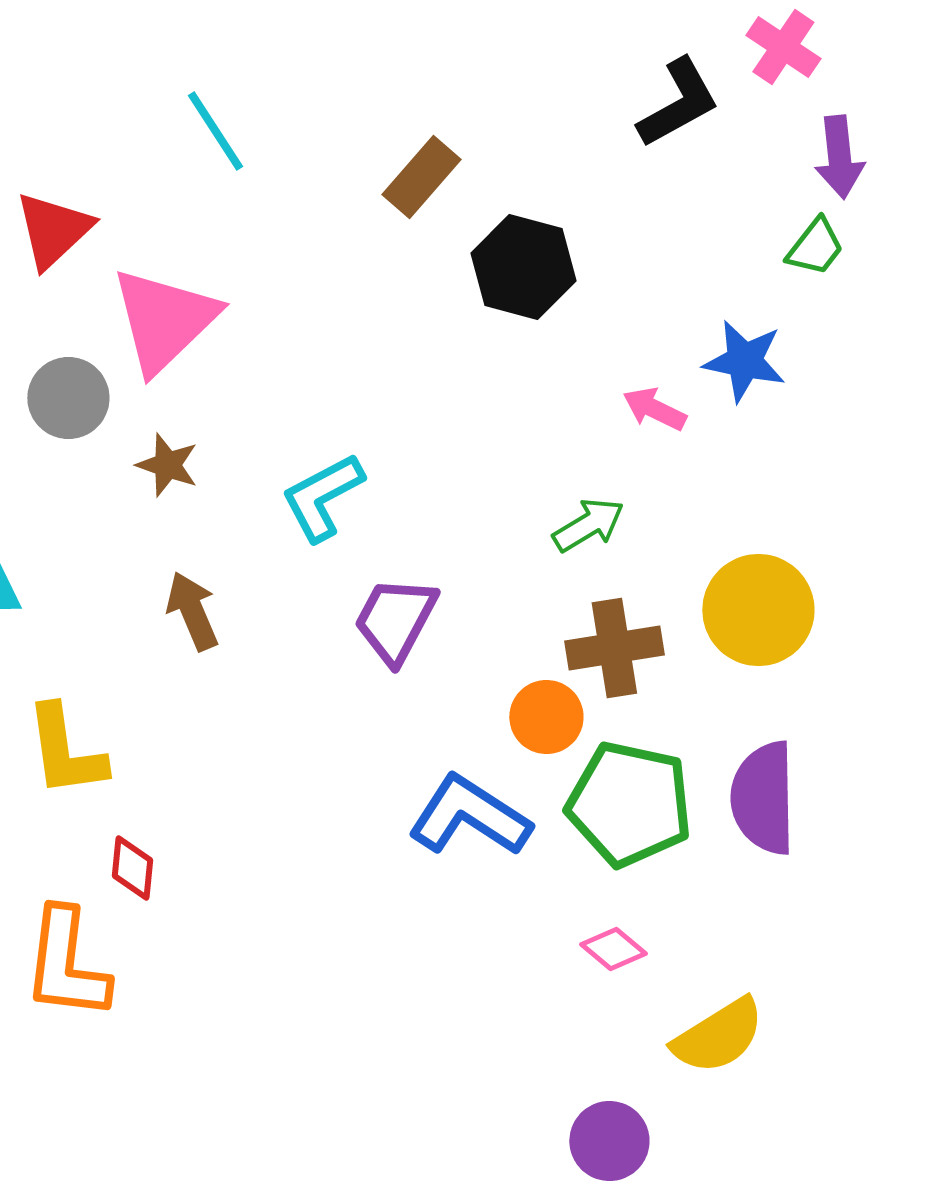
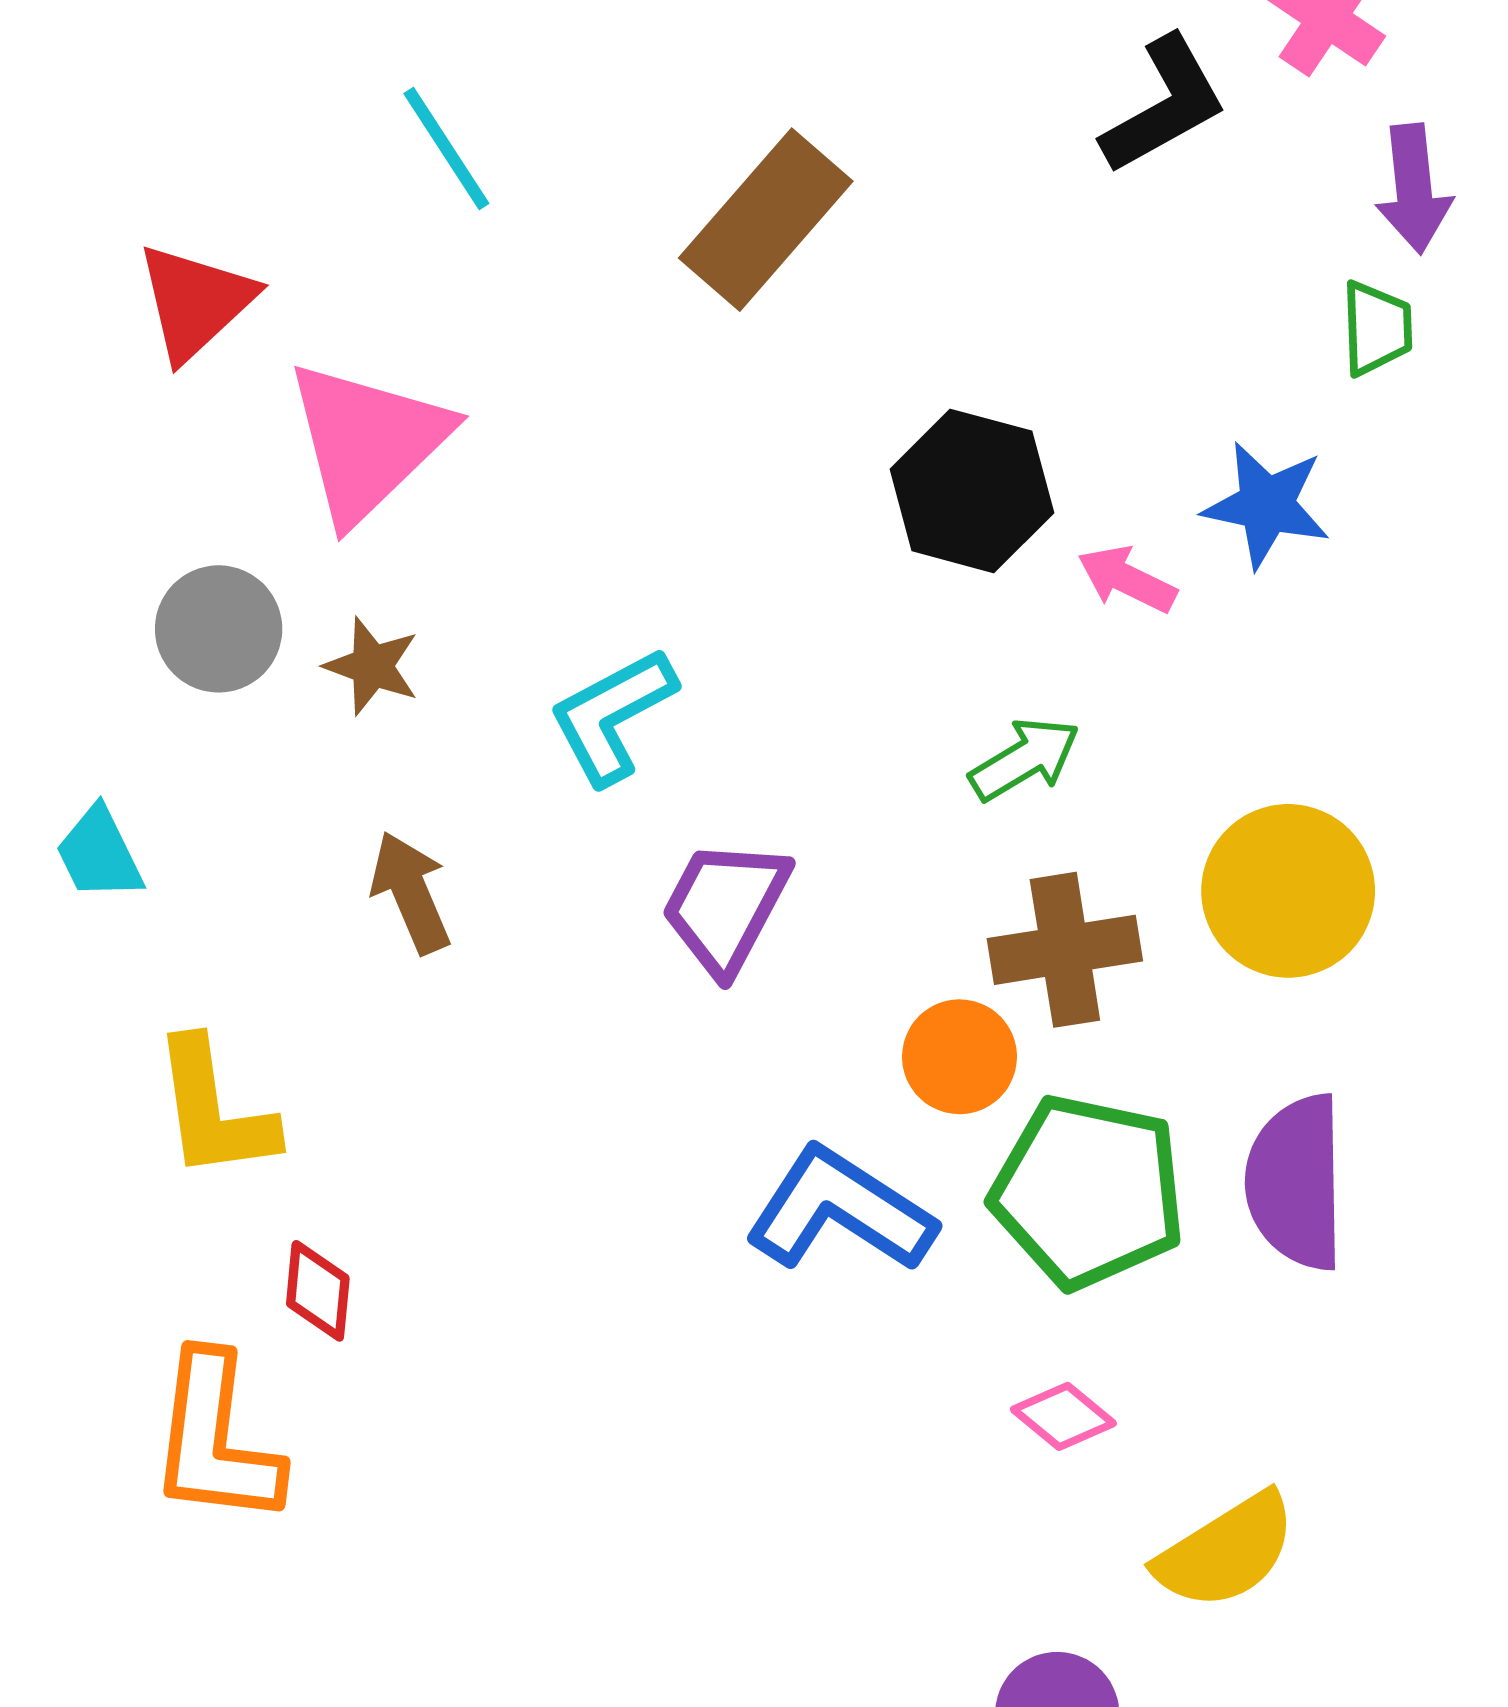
brown rectangle: (421, 177) -> (766, 220), size x1.4
green trapezoid: (815, 247) -> (1376, 328), turned -40
black hexagon: (523, 267) -> (972, 491), moved
gray circle: (68, 398) -> (219, 629), moved

